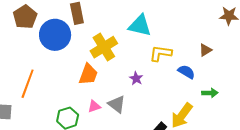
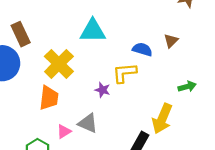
yellow L-shape: (161, 53) -> (124, 73), moved
blue semicircle: (186, 72) -> (142, 49), moved

